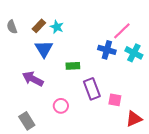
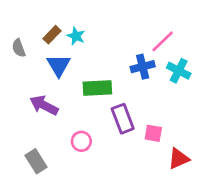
gray semicircle: (12, 27) -> (19, 48), moved
blue cross: (107, 50) -> (143, 67), turned -30
green rectangle: (73, 66) -> (97, 88), size x1.5

